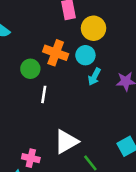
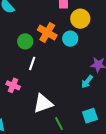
cyan arrow: (94, 77) -> (87, 82), moved
pink cross: (31, 158) -> (13, 85), moved

